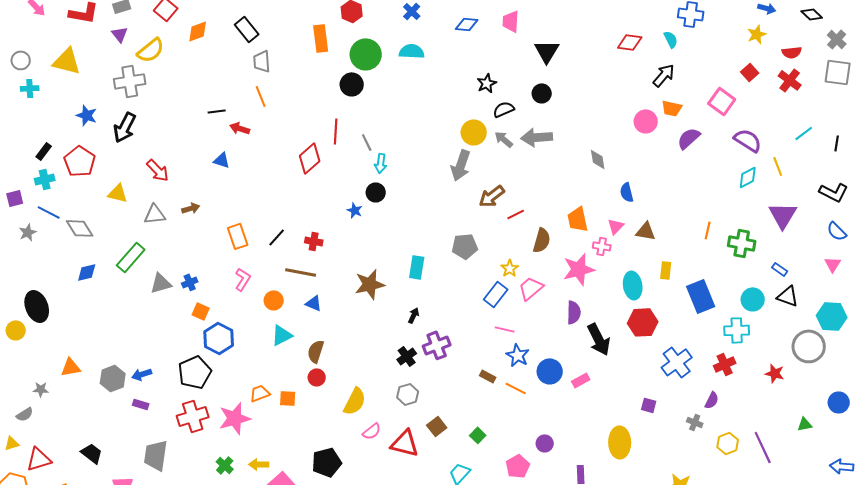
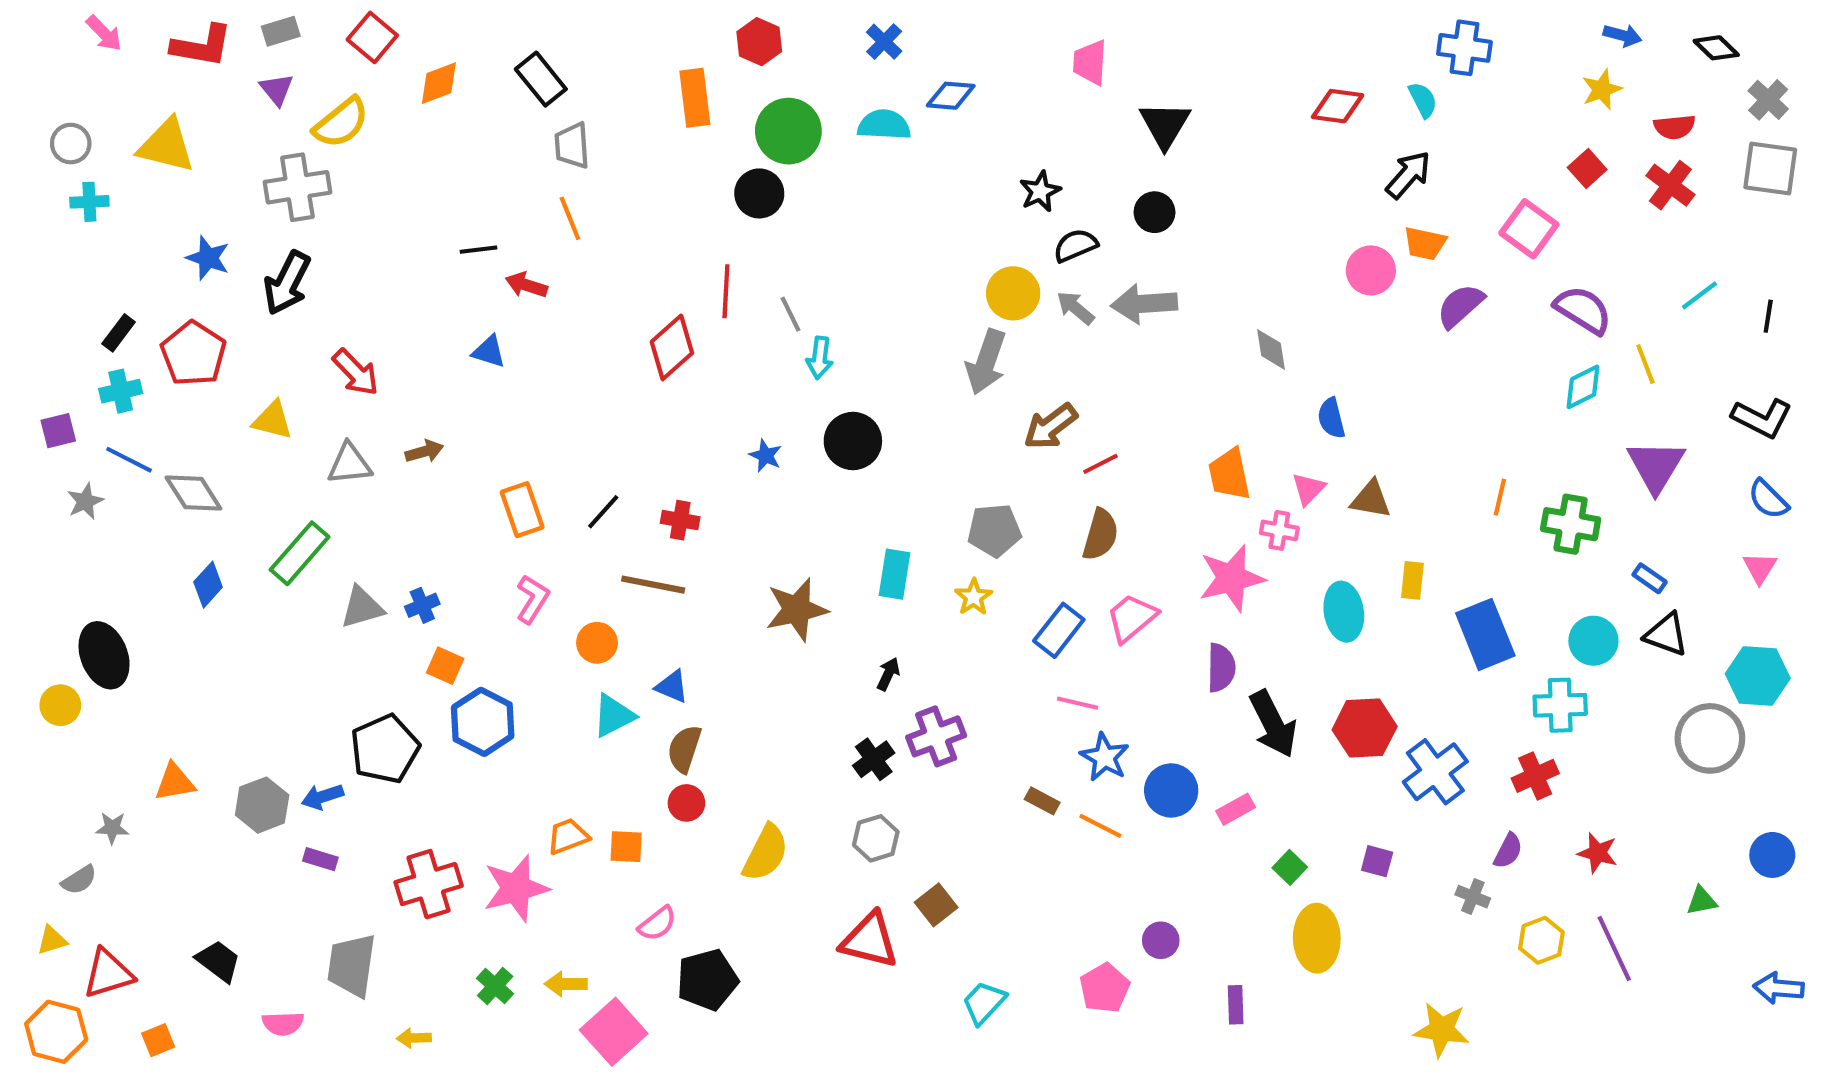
blue diamond: (467, 24) -> (951, 96), moved
black circle: (376, 192) -> (853, 441), moved, size x1.4
brown semicircle: (542, 240) -> (1100, 535), moved
yellow star: (510, 268) -> (974, 597), moved
blue diamond: (87, 272) -> (208, 585), turned -35
blue triangle: (314, 303) -> (672, 686), moved
red hexagon: (643, 322) -> (1365, 728), moved
black pentagon: (195, 372) -> (385, 749), moved
red star: (775, 373) -> (1598, 853), moved
pink semicircle: (372, 431) -> (657, 924), moved
green square: (478, 435) -> (1290, 867), moved

